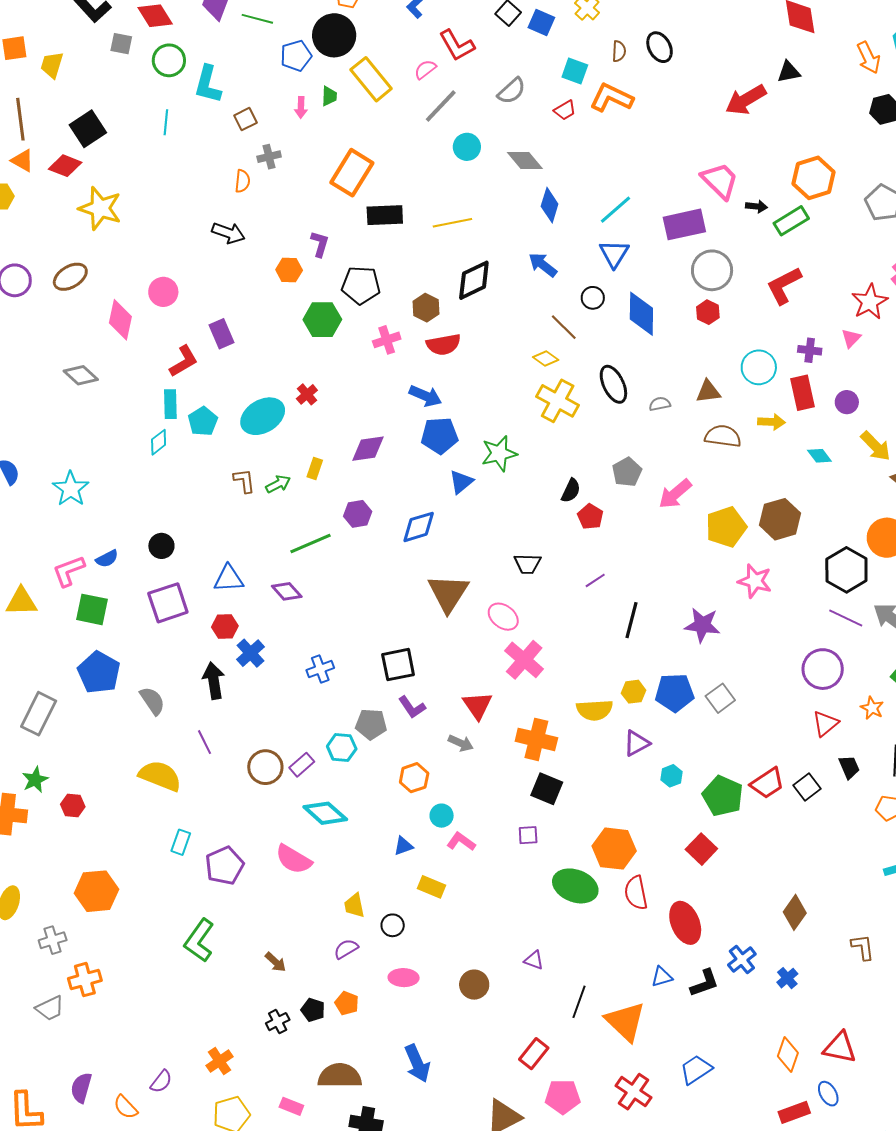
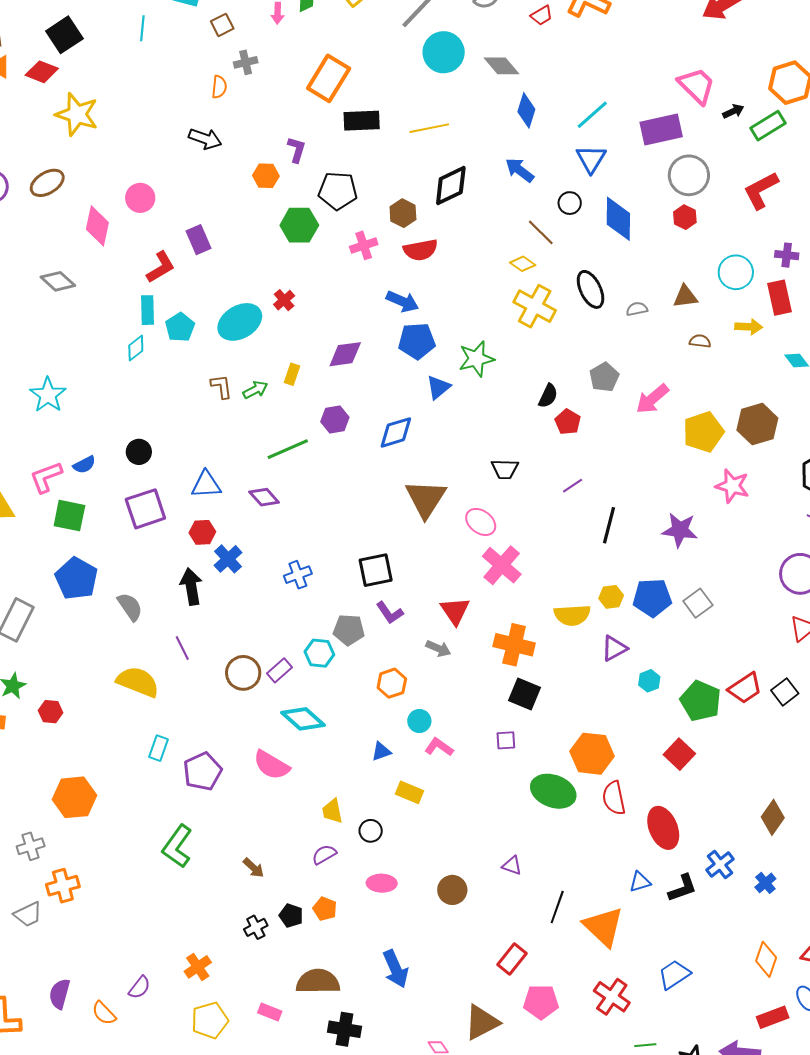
cyan circle: (467, 147) -> (444, 52), size x1.5
black arrow: (756, 206) -> (733, 111), turned -30
brown semicircle: (723, 436) -> (700, 341), size x0.6

